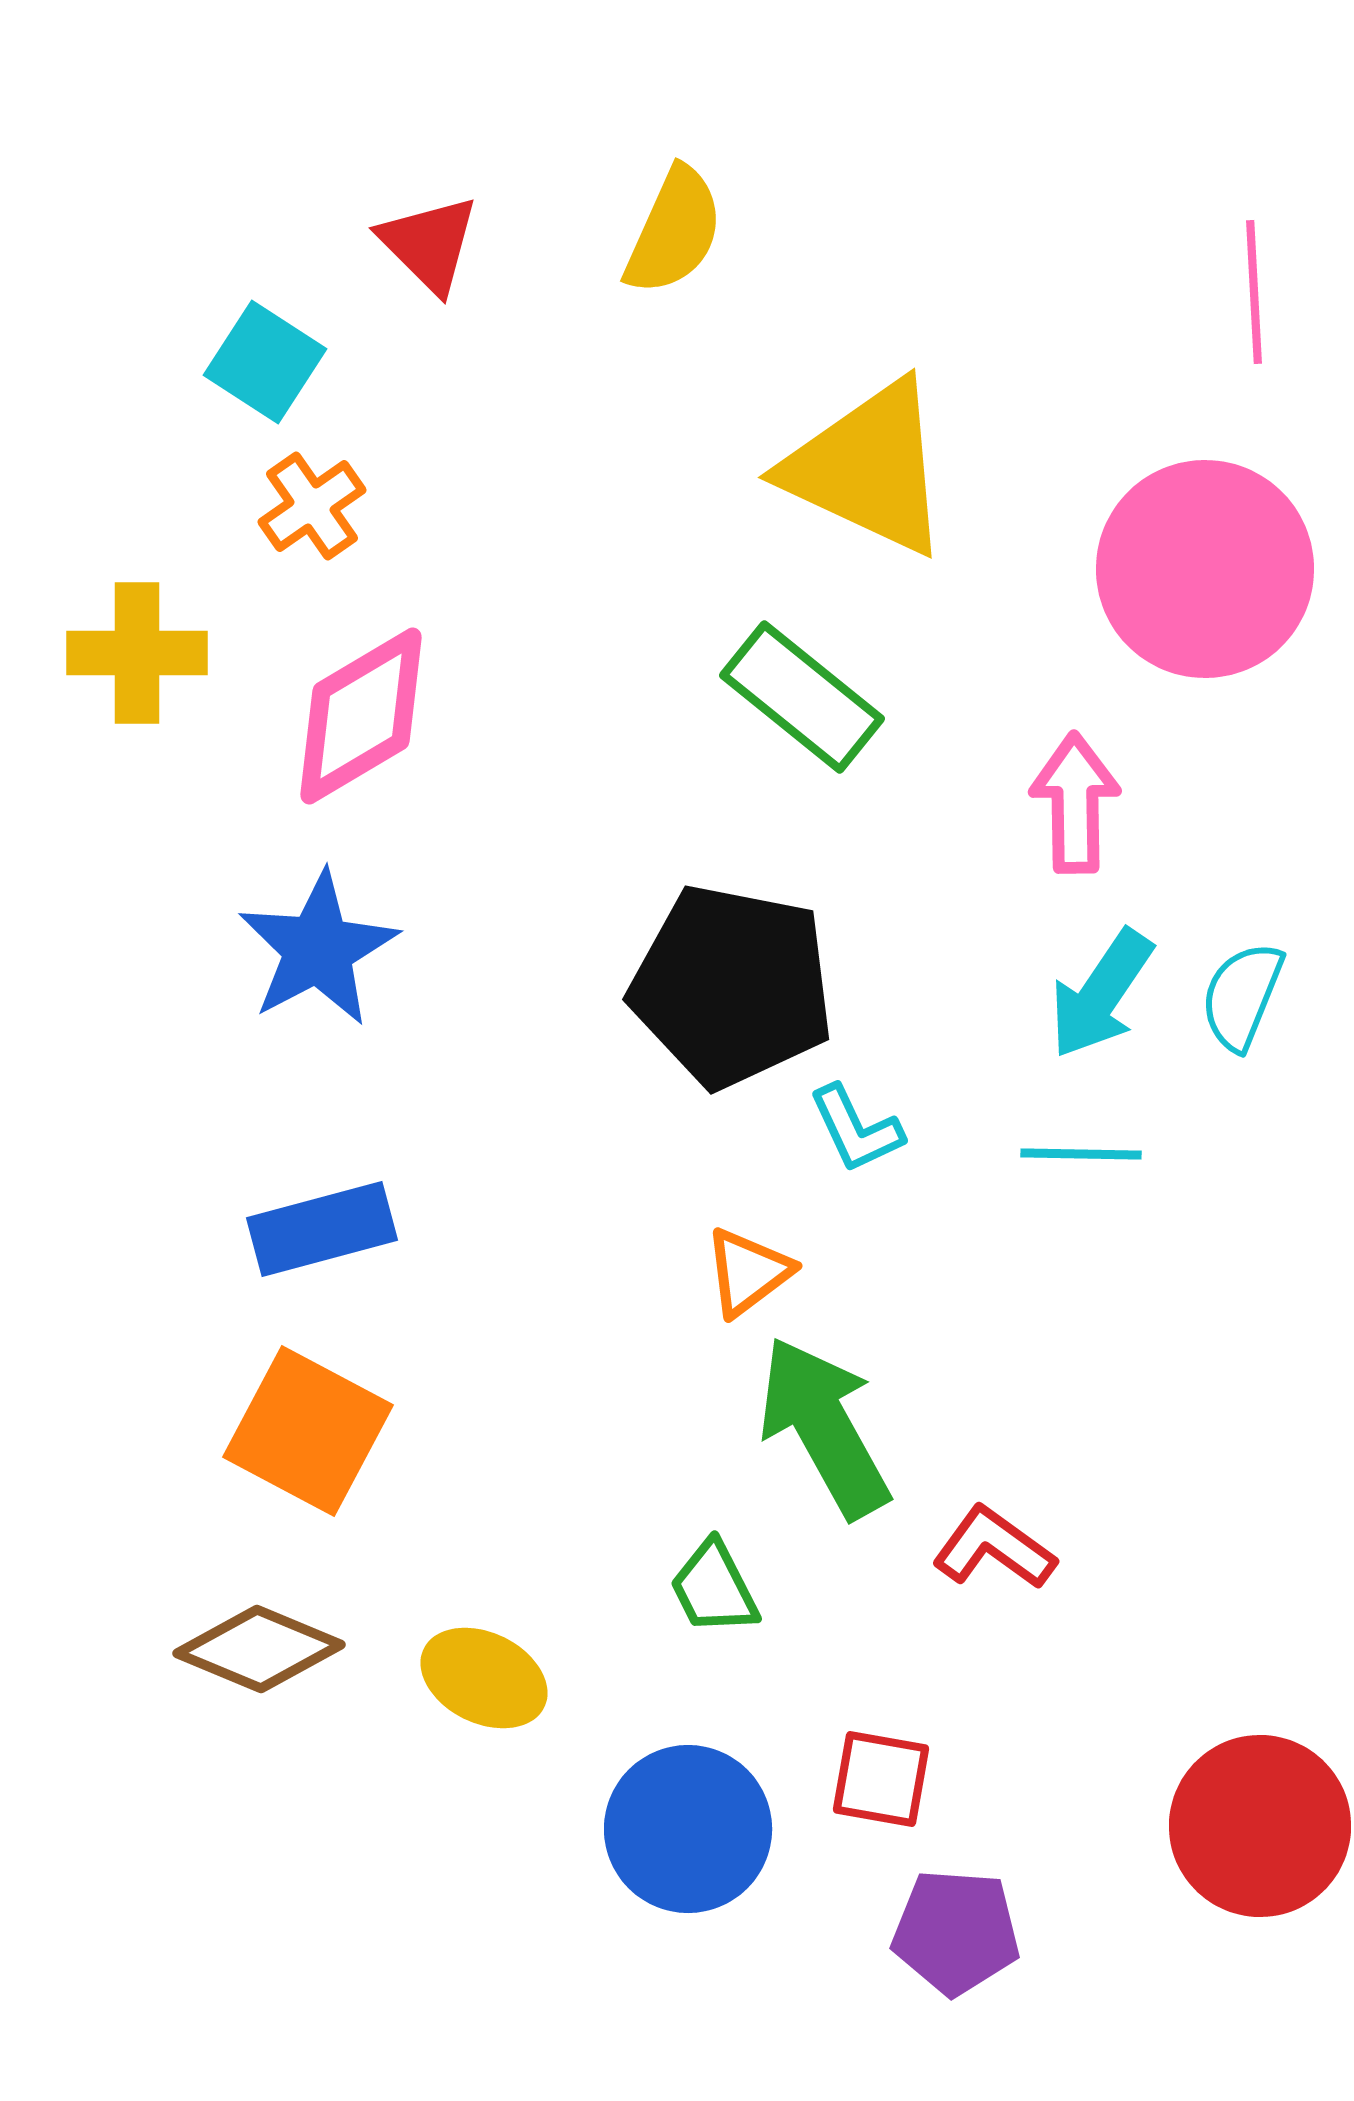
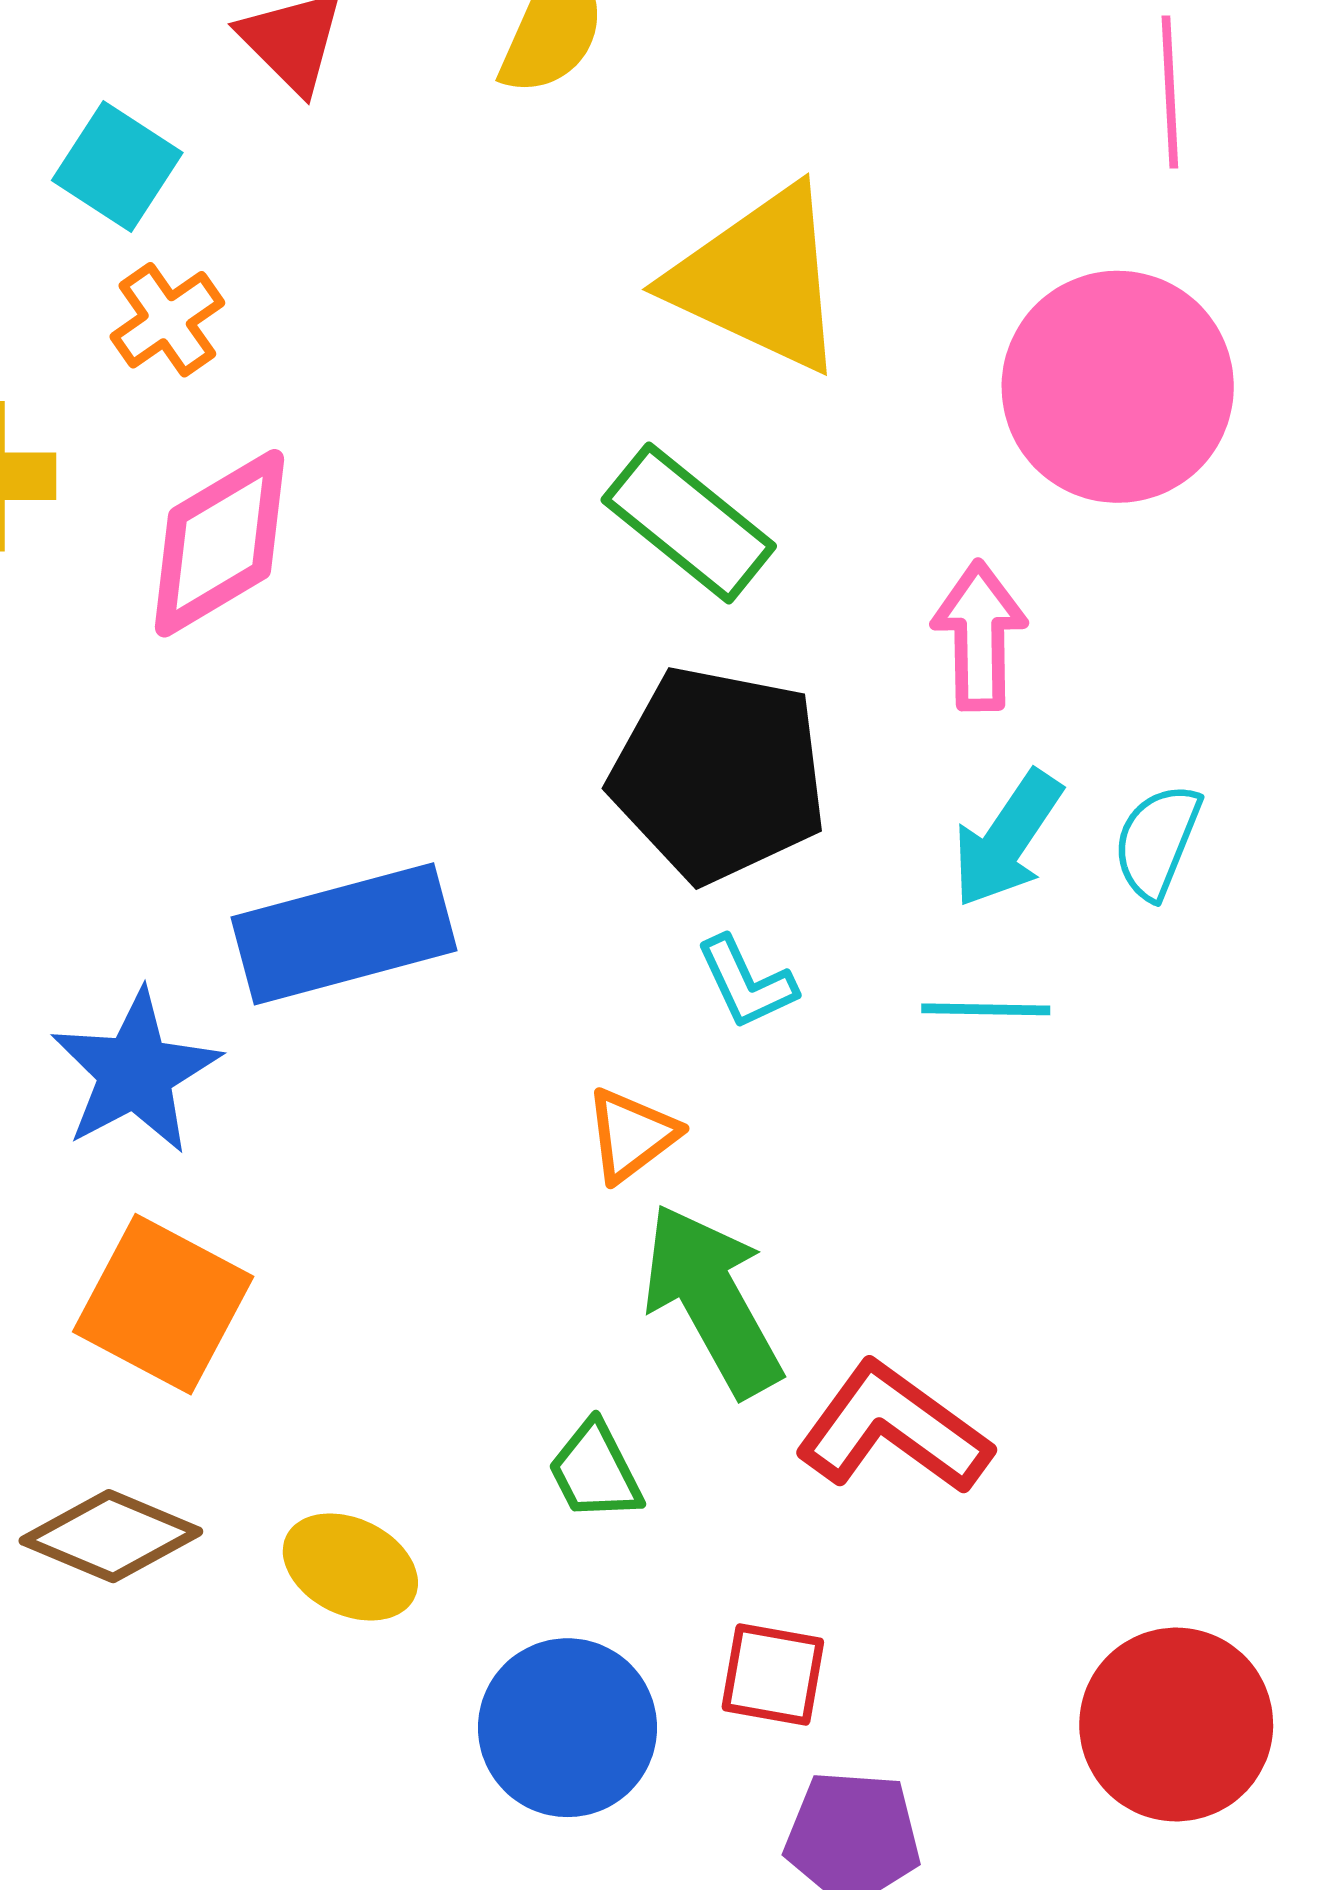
blue star: (318, 949) -> (135, 1072), moved
black pentagon: (732, 986) -> (719, 774), moved
blue rectangle: (322, 1229) -> (344, 934), moved, size x1.4
red L-shape: (994, 1548) -> (893, 1429), size x1.5

